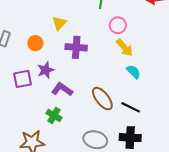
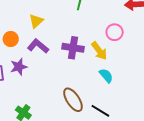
pink circle: (118, 25) -> (115, 32), moved
purple cross: (76, 47) -> (73, 48), moved
purple L-shape: (62, 89) -> (38, 46), moved

